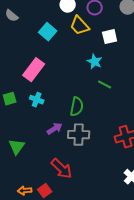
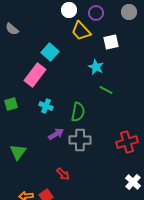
gray semicircle: (12, 16) -> (12, 29), moved
cyan square: (48, 32) -> (50, 52), moved
cyan cross: (37, 100) -> (46, 106), moved
red arrow: (62, 169) -> (63, 174), size x0.6

